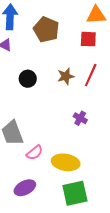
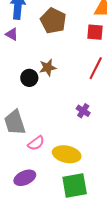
brown star: (66, 76) -> (48, 68), moved
black circle: (28, 79) -> (29, 78), moved

